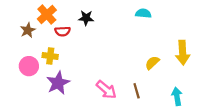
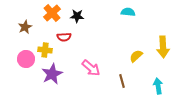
orange cross: (47, 14) -> (52, 13), moved
red semicircle: (63, 31) -> (64, 37), moved
pink arrow: (106, 90) -> (91, 68), moved

